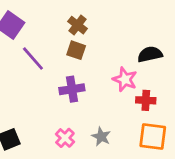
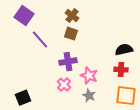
black semicircle: (150, 54) -> (124, 50), moved
pink star: (125, 79) -> (89, 76), moved
pink cross: (65, 138) -> (64, 85), moved

